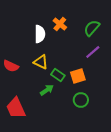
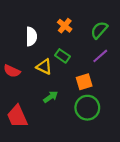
white semicircle: (40, 34) -> (31, 37), moved
green rectangle: (58, 75) -> (63, 56), moved
green circle: (81, 100) -> (87, 108), size x1.5

